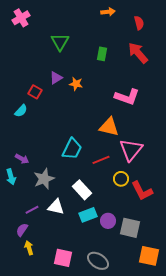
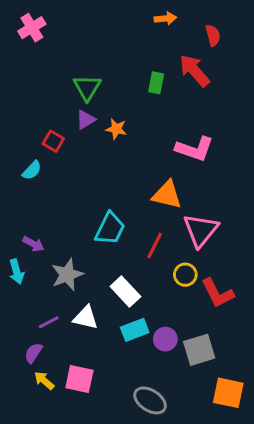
green triangle: (60, 42) -> (87, 87), moved
red arrow: (138, 53) -> (195, 71), moved
red line: (101, 160) -> (155, 245), turned -42
gray square: (130, 228) -> (199, 350), turned -30
yellow arrow: (29, 248) -> (44, 381), turned -32
pink square: (63, 258) -> (79, 379), moved

